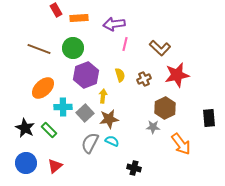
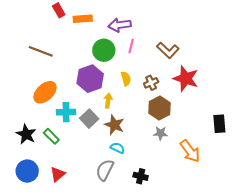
green circle: (73, 48) -> (104, 50), moved
red star: (177, 75) -> (186, 79), turned 30
brown hexagon: (165, 108) -> (159, 108), moved
brown star: (109, 119) -> (114, 125), turned 30
gray semicircle: (90, 143) -> (105, 170), moved

